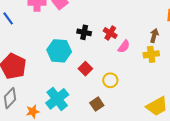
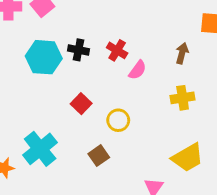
cyan hexagon: (59, 51) -> (44, 57), moved
yellow cross: (151, 54) -> (183, 98), moved

